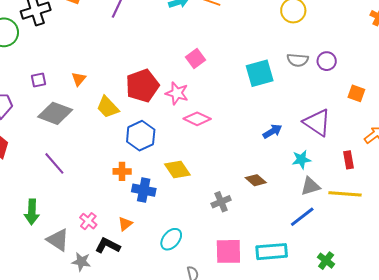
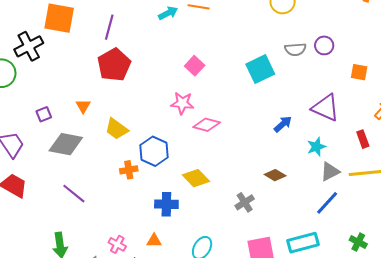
red pentagon: (142, 86) -> (114, 65), moved
orange cross: (122, 171) -> (129, 170), moved
orange triangle: (125, 224) -> (154, 241), turned 49

